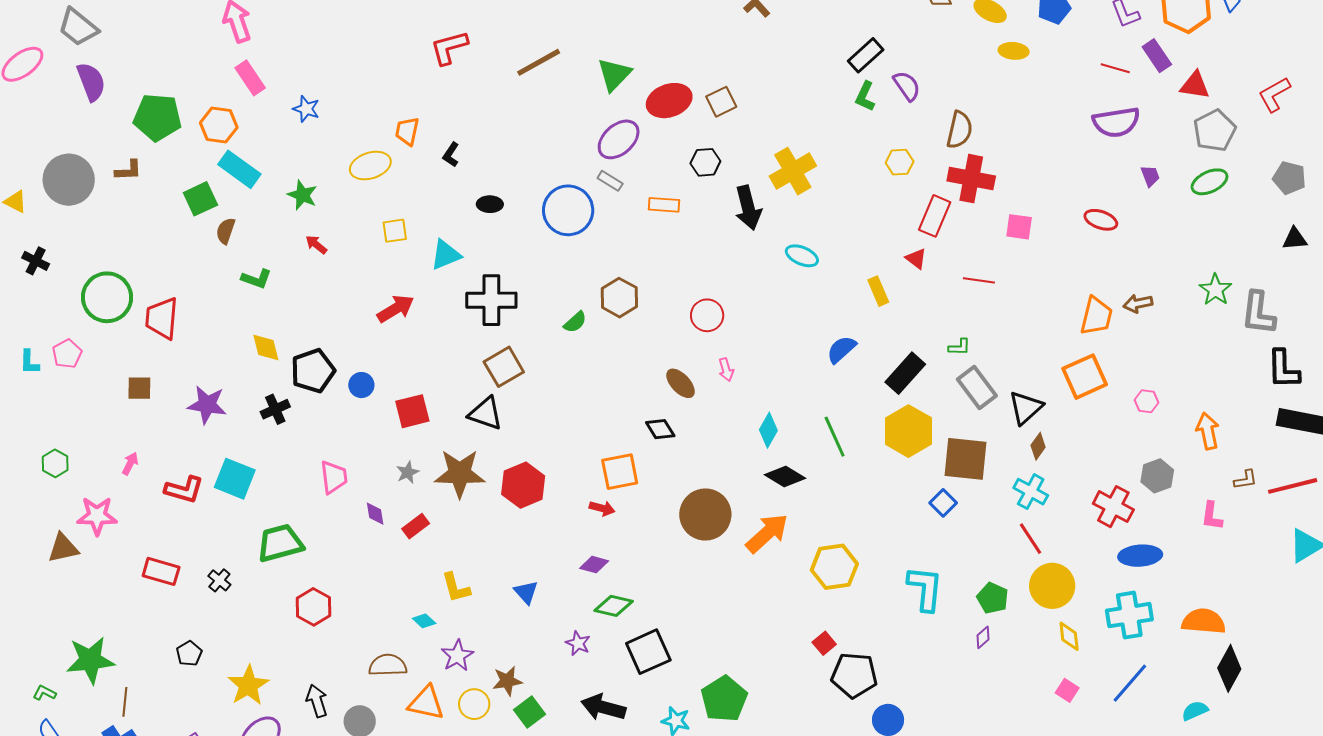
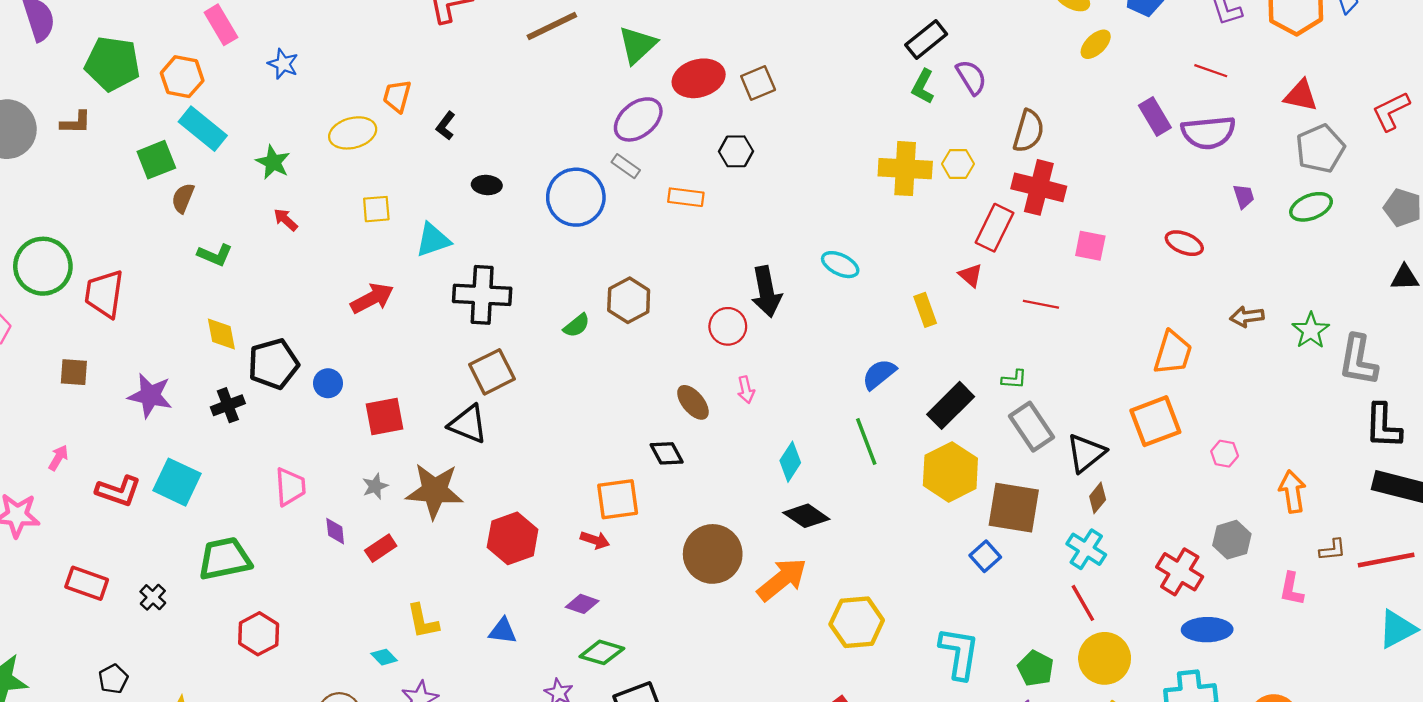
yellow ellipse: (1014, 51) -> (1096, 44), turned -52
purple rectangle: (1157, 56) -> (1155, 117), moved
yellow cross: (793, 171) -> (905, 169), moved, turned 30
black arrow: (748, 208) -> (766, 292), moved
brown arrow: (1138, 304) -> (1247, 317), moved
green line: (835, 437) -> (866, 442), moved
red hexagon: (523, 485) -> (513, 538), moved
blue triangle: (526, 592) -> (503, 631), turned -44

